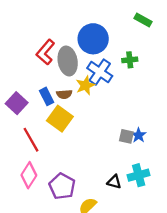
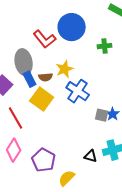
red L-shape: (45, 52) -> (45, 39), moved, turned -80
gray ellipse: (68, 61) -> (24, 62), moved
blue cross: (100, 72) -> (78, 91), moved

